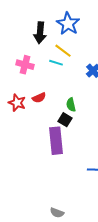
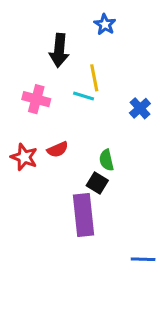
blue star: (68, 24) -> (105, 24), moved, size x0.6
yellow line: (63, 51) -> (94, 78), turned 42

